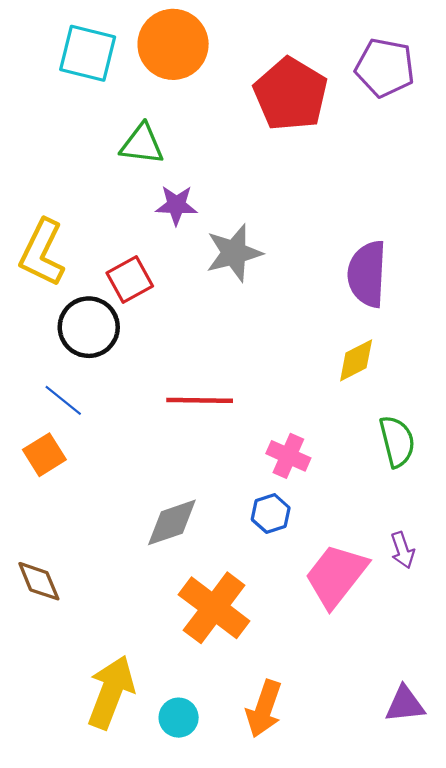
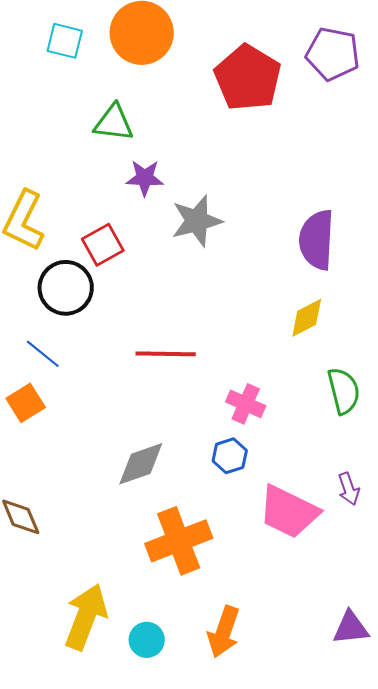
cyan square: (88, 53) -> (65, 41), size x0.7
pink trapezoid: (336, 576) -> (289, 512), turned -102
orange cross: (214, 608) -> (179, 541), turned 32

